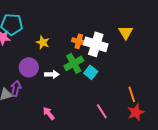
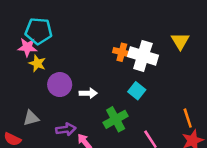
yellow star: (43, 42) -> (37, 63), moved
green cross: (74, 63) -> (116, 119), moved
purple arrow: (16, 88) -> (66, 129), moved, turned 70

